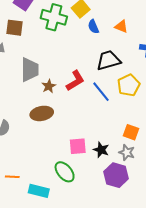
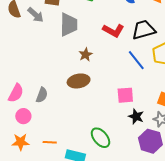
gray trapezoid: (30, 70) -> (69, 25), moved
red L-shape: (75, 81) -> (113, 30), moved, turned 60
pink square: (78, 146) -> (125, 95), moved

